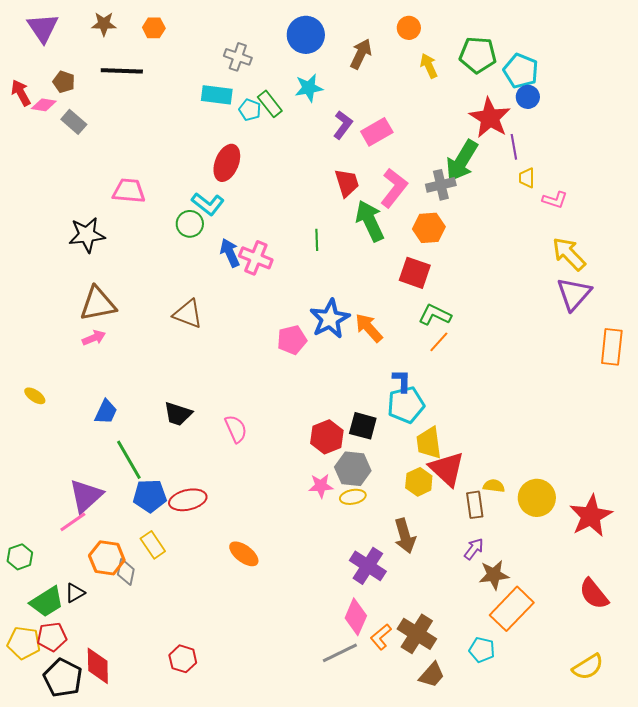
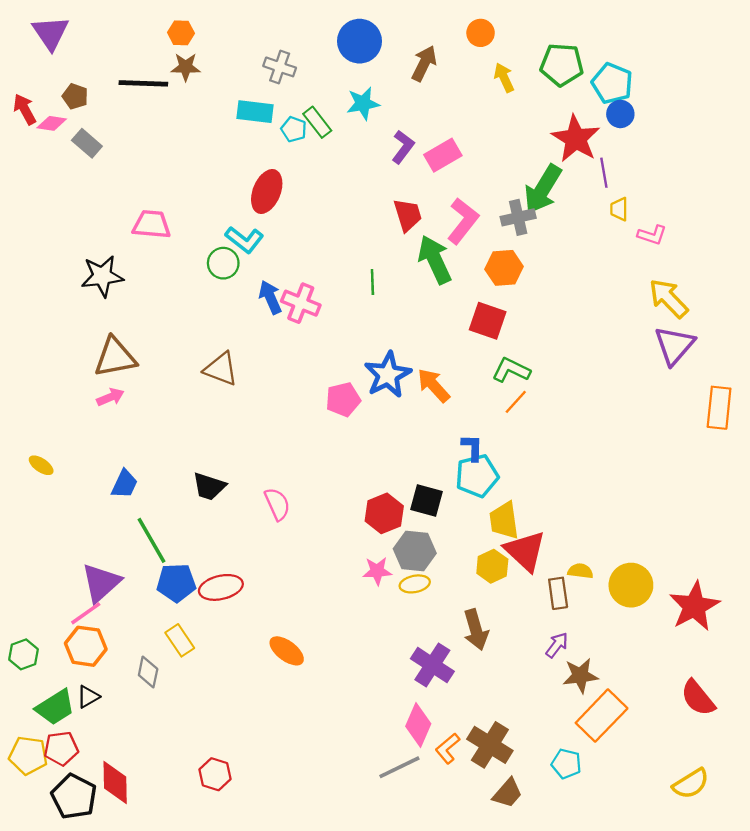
brown star: (104, 24) -> (186, 67), moved
orange hexagon: (107, 558) -> (86, 646), moved

